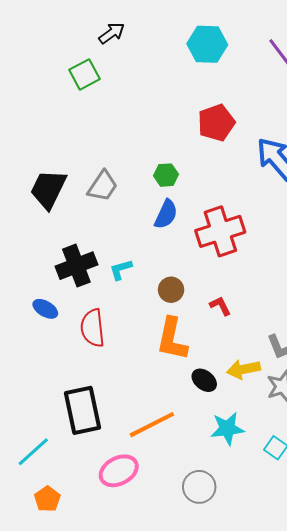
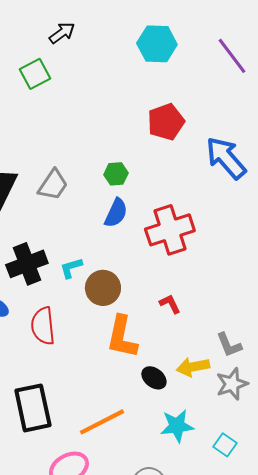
brown circle: (171, 290) -> (103, 288), moved, size x1.4

